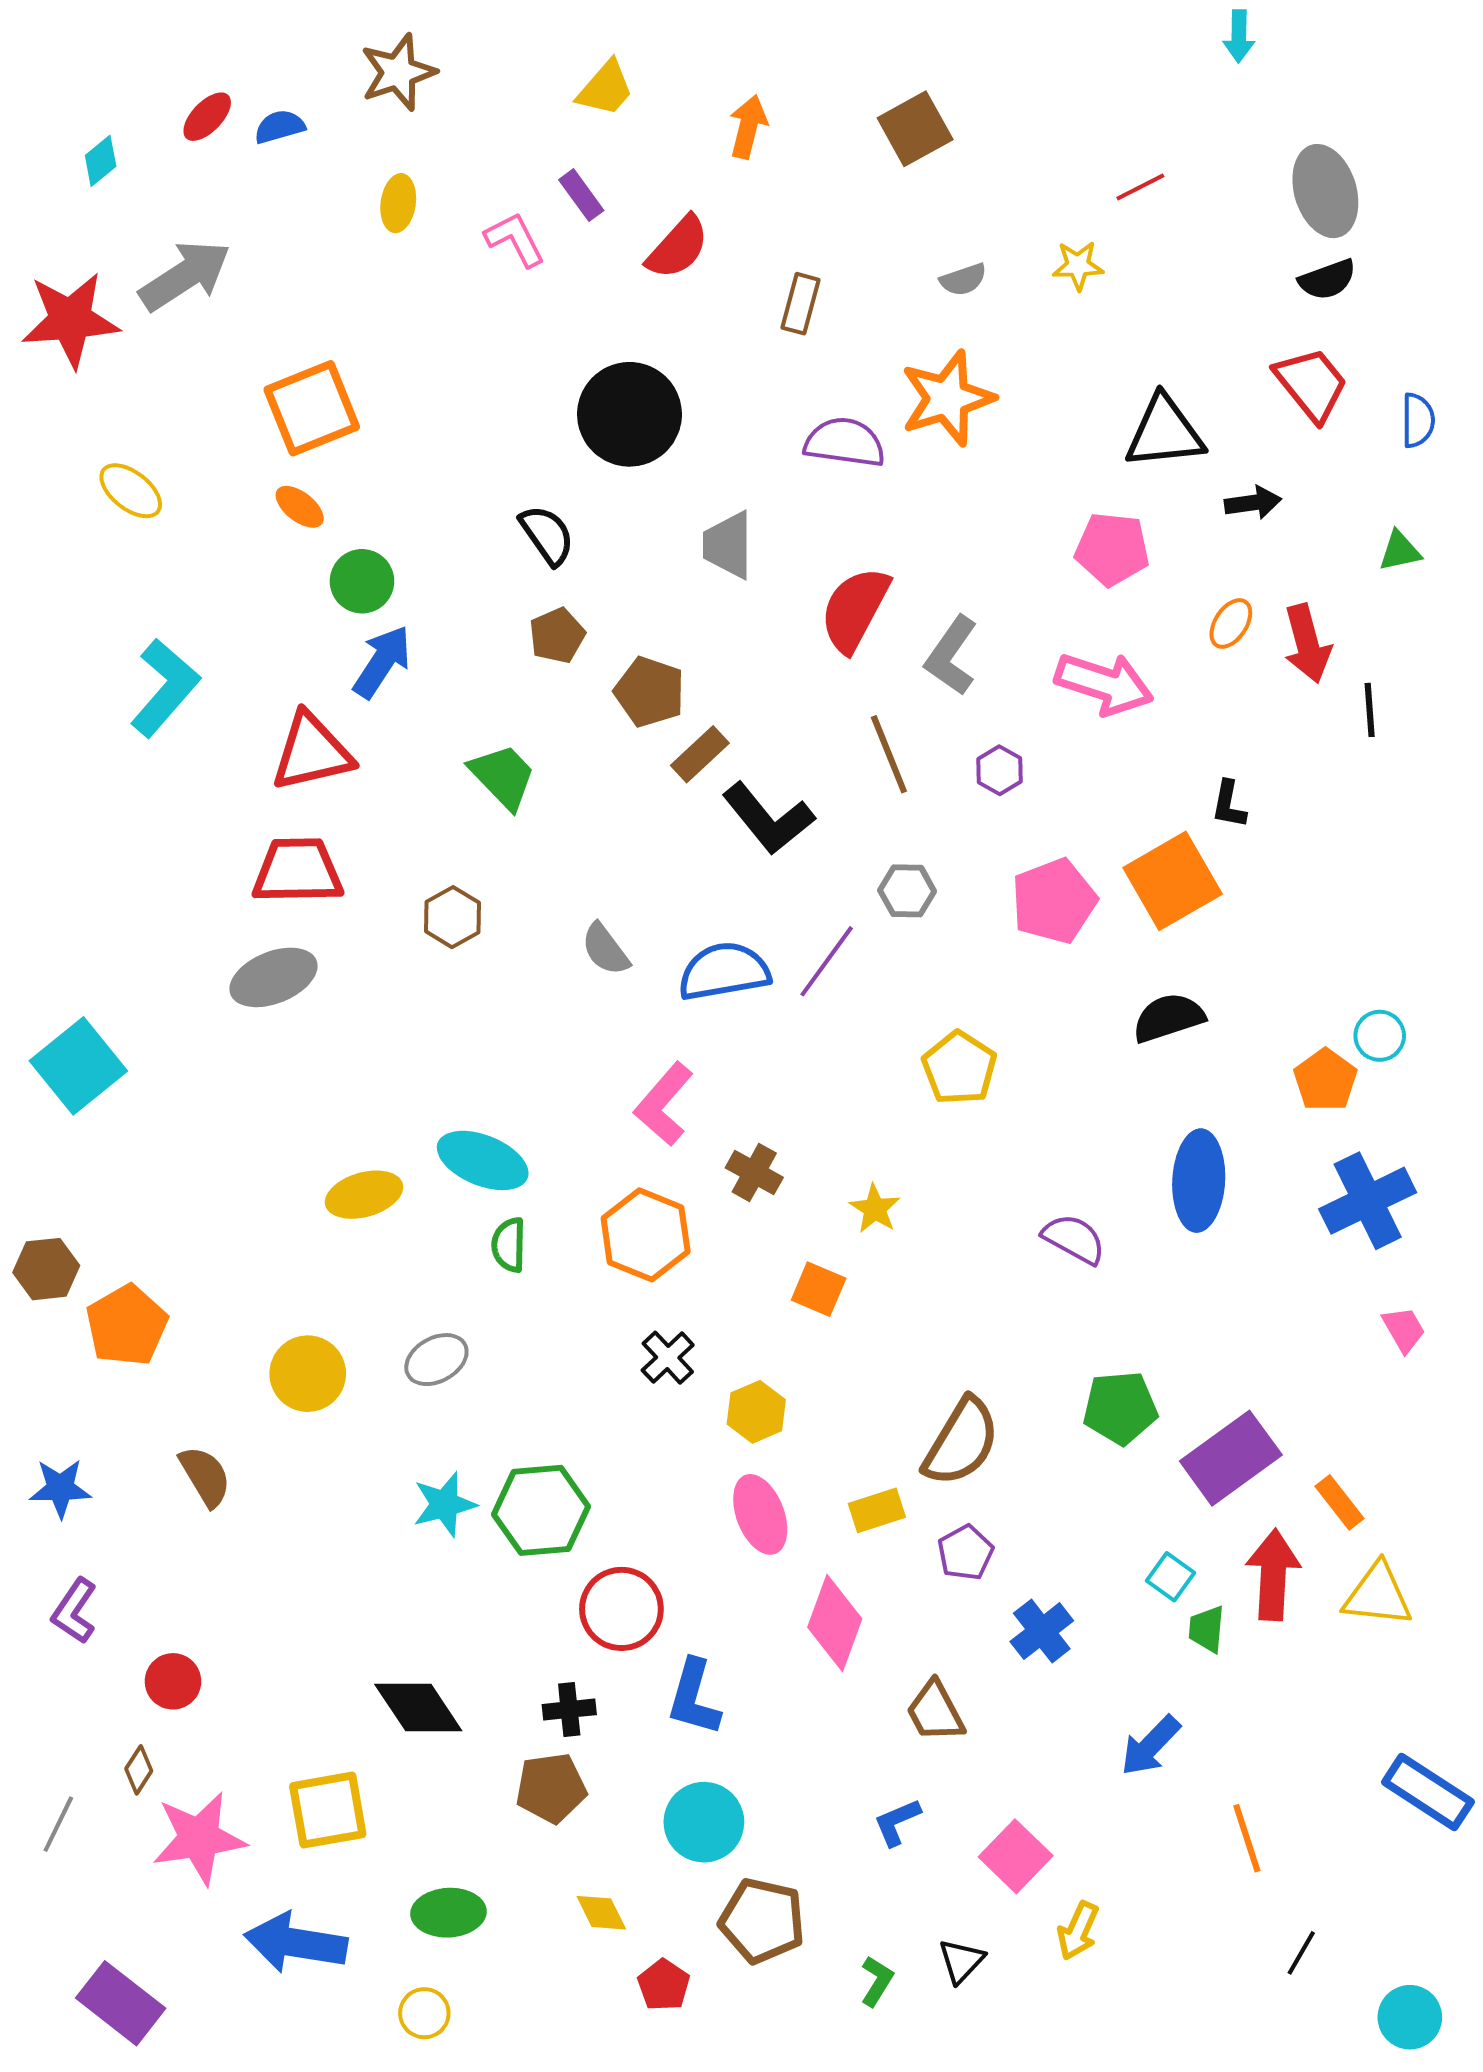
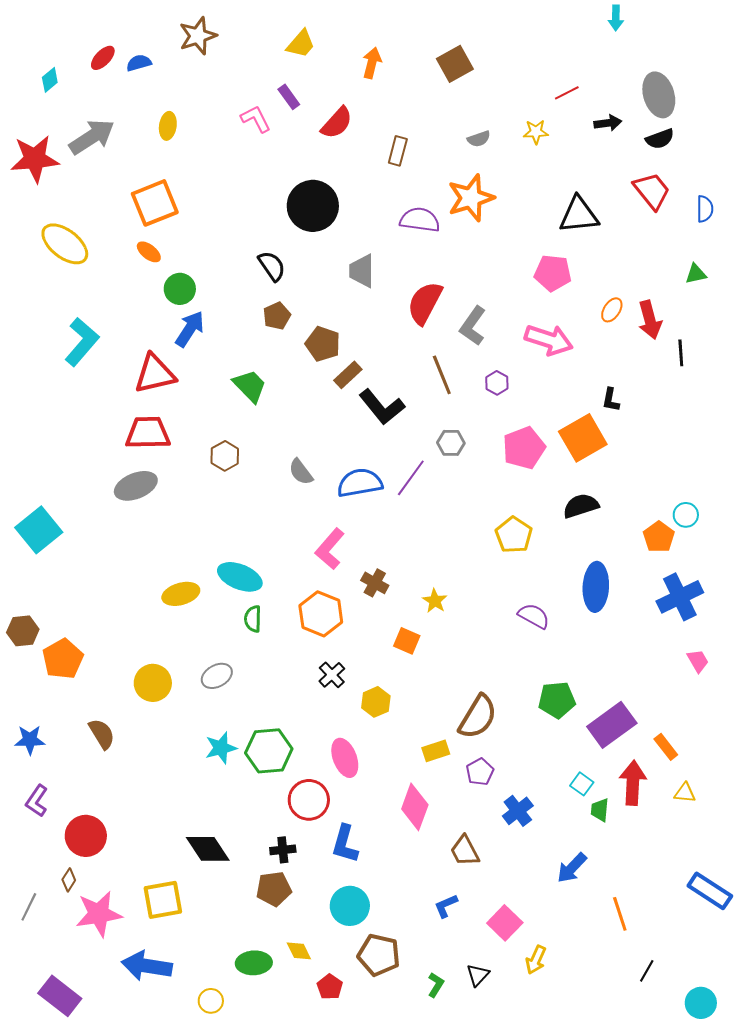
yellow ellipse: (398, 203) -> (168, 126), moved
yellow ellipse: (131, 491) -> (65, 244), size x1.5
black arrow: (1253, 503) -> (608, 123), moved
yellow pentagon: (959, 1068) -> (514, 535), moved
pink ellipse: (760, 1514) -> (345, 758), moved
yellow triangle: (1378, 1595) -> (685, 793), size x0.6
red circle: (173, 1681) -> (86, 836), size x1.5
green ellipse: (448, 1913) -> (254, 963), moved

